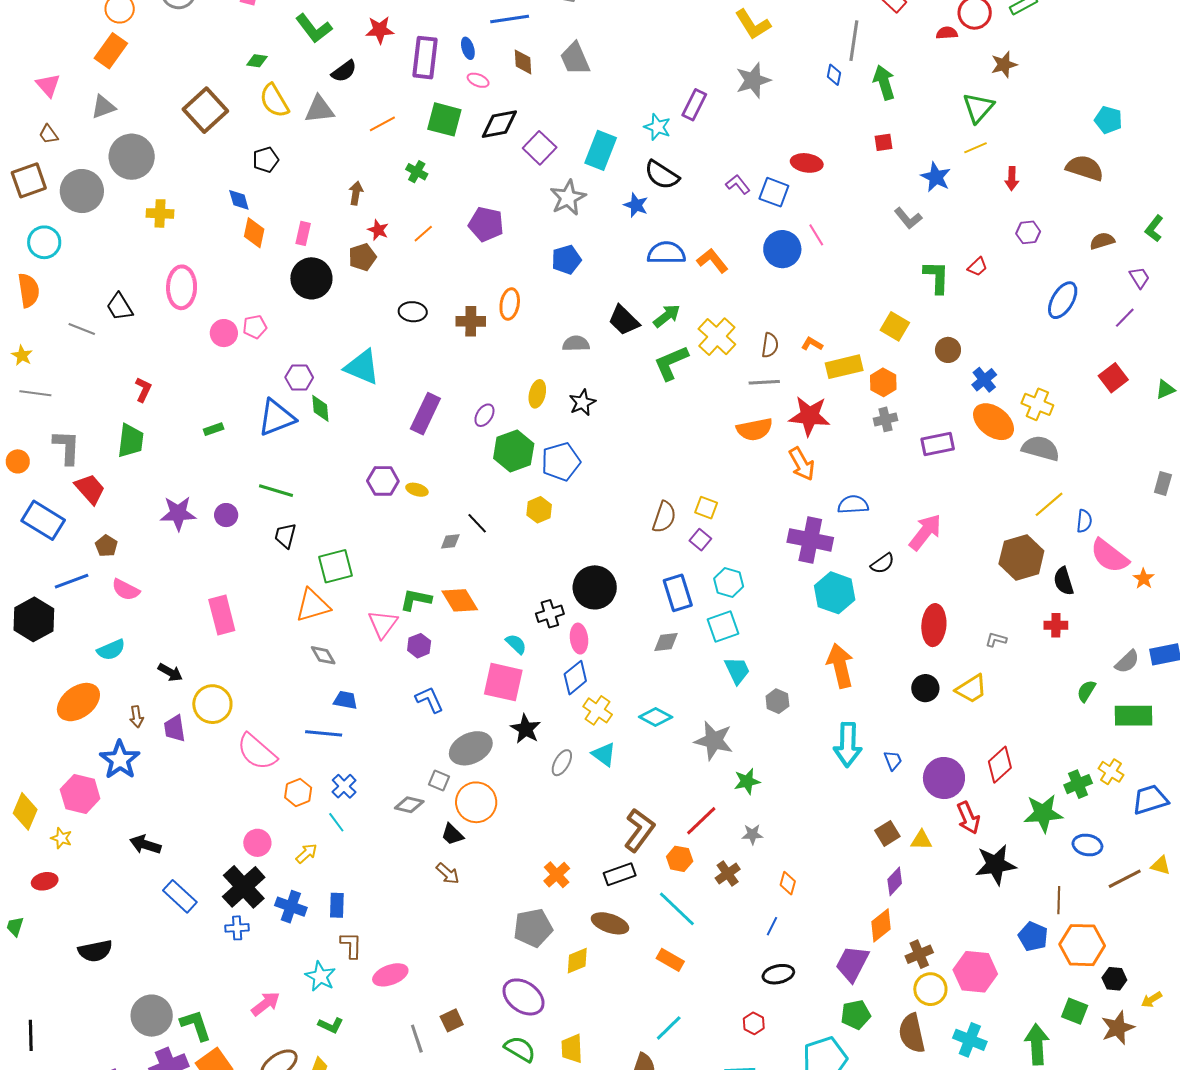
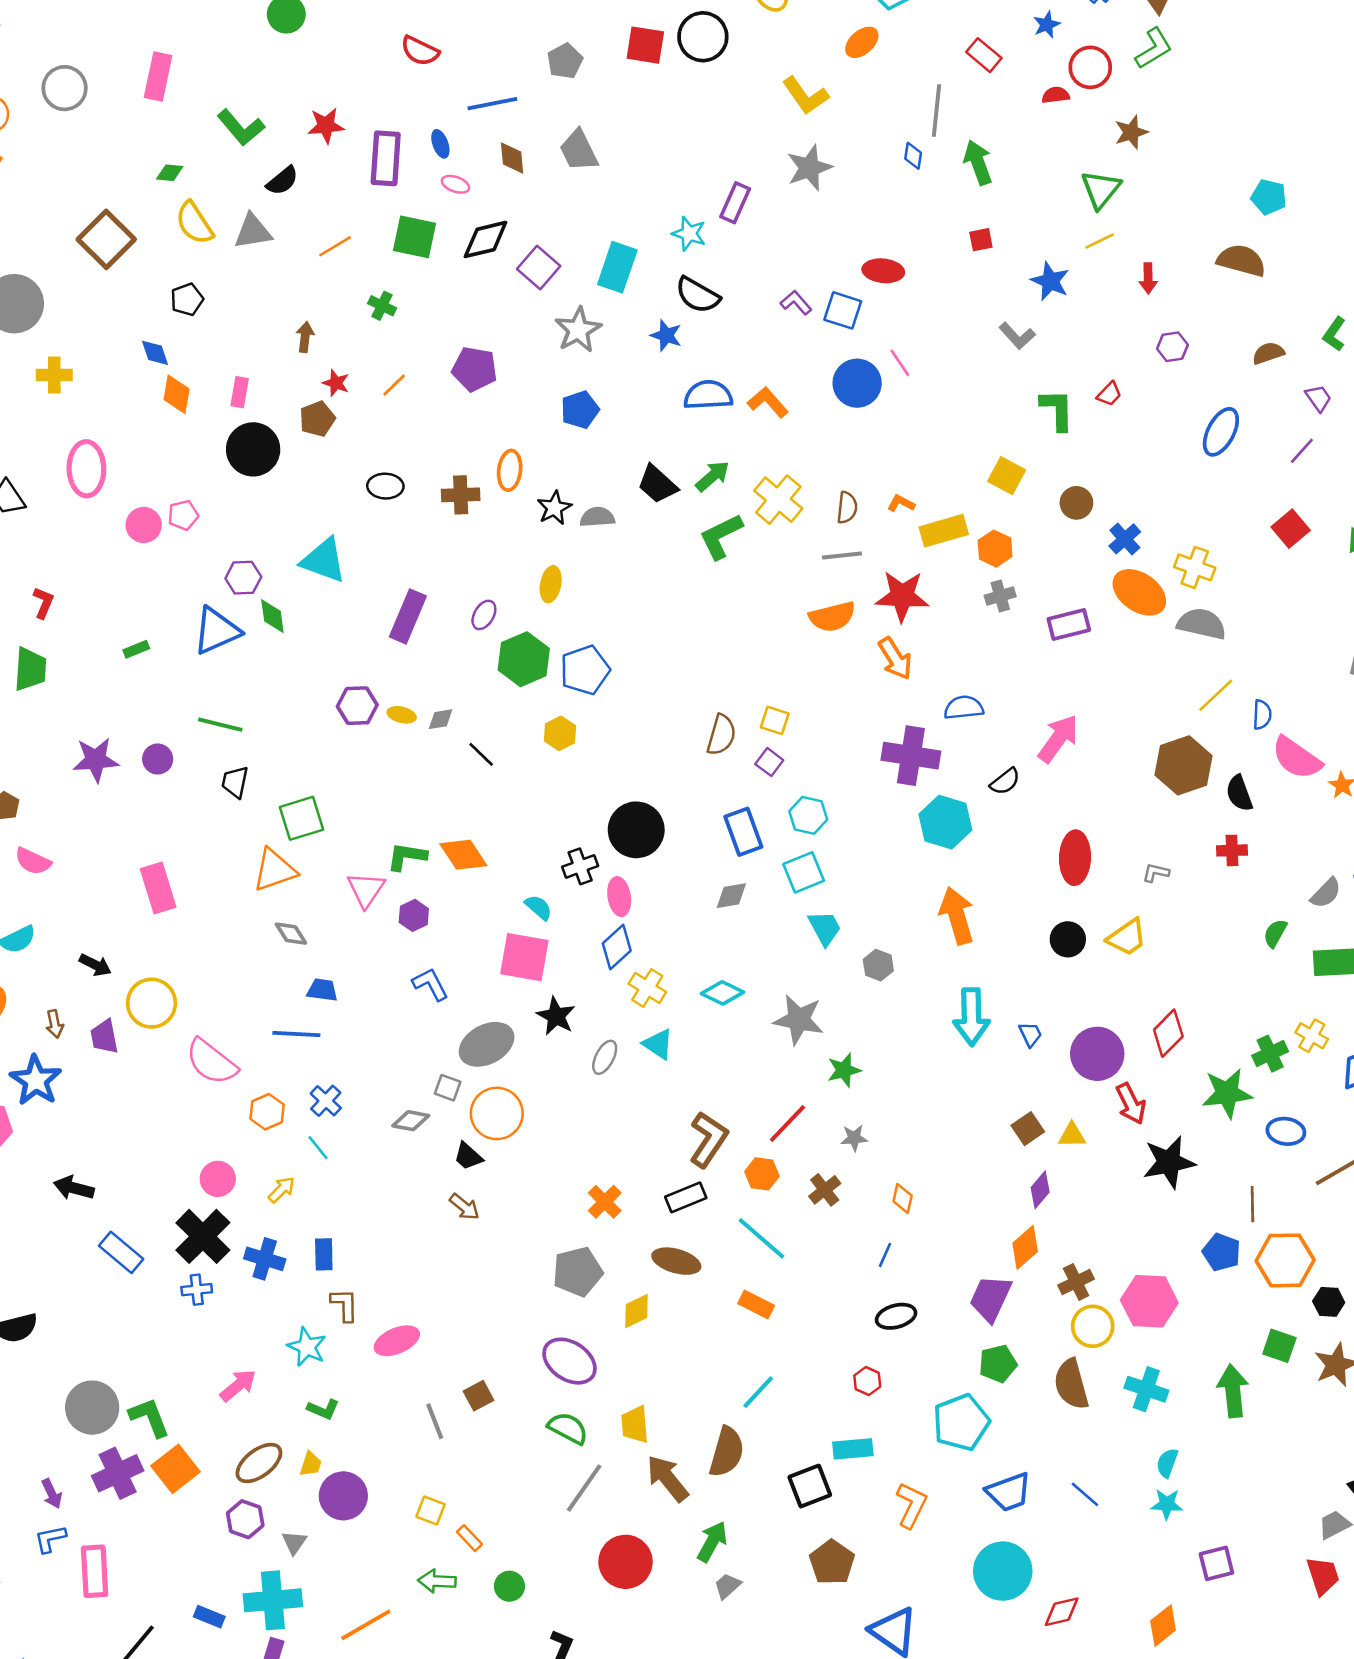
black star: (582, 403) -> (554, 508), moved
gray diamond: (450, 541) -> (441, 719), moved

